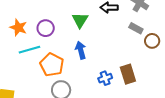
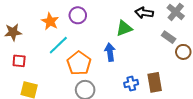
green triangle: (80, 20) -> (124, 28), moved, turned 30
purple circle: (46, 28) -> (78, 15), moved
cyan line: (29, 50) -> (58, 45), turned -35

